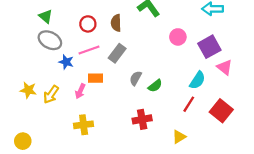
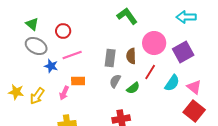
brown semicircle: (116, 23) -> (131, 56), moved
red circle: (88, 24) -> (63, 31), moved
pink circle: (178, 37) -> (154, 43), size x1.5
gray rectangle: (117, 53) -> (110, 58), moved, turned -30
pink triangle: (225, 67) -> (194, 87), moved
red line: (189, 104) -> (150, 72), moved

